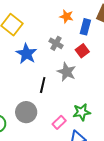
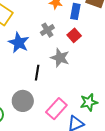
gray cross: (56, 43) -> (47, 30), turned 32
green star: (82, 112) -> (89, 102), moved
pink rectangle: (59, 122) -> (56, 109), size x1.5

